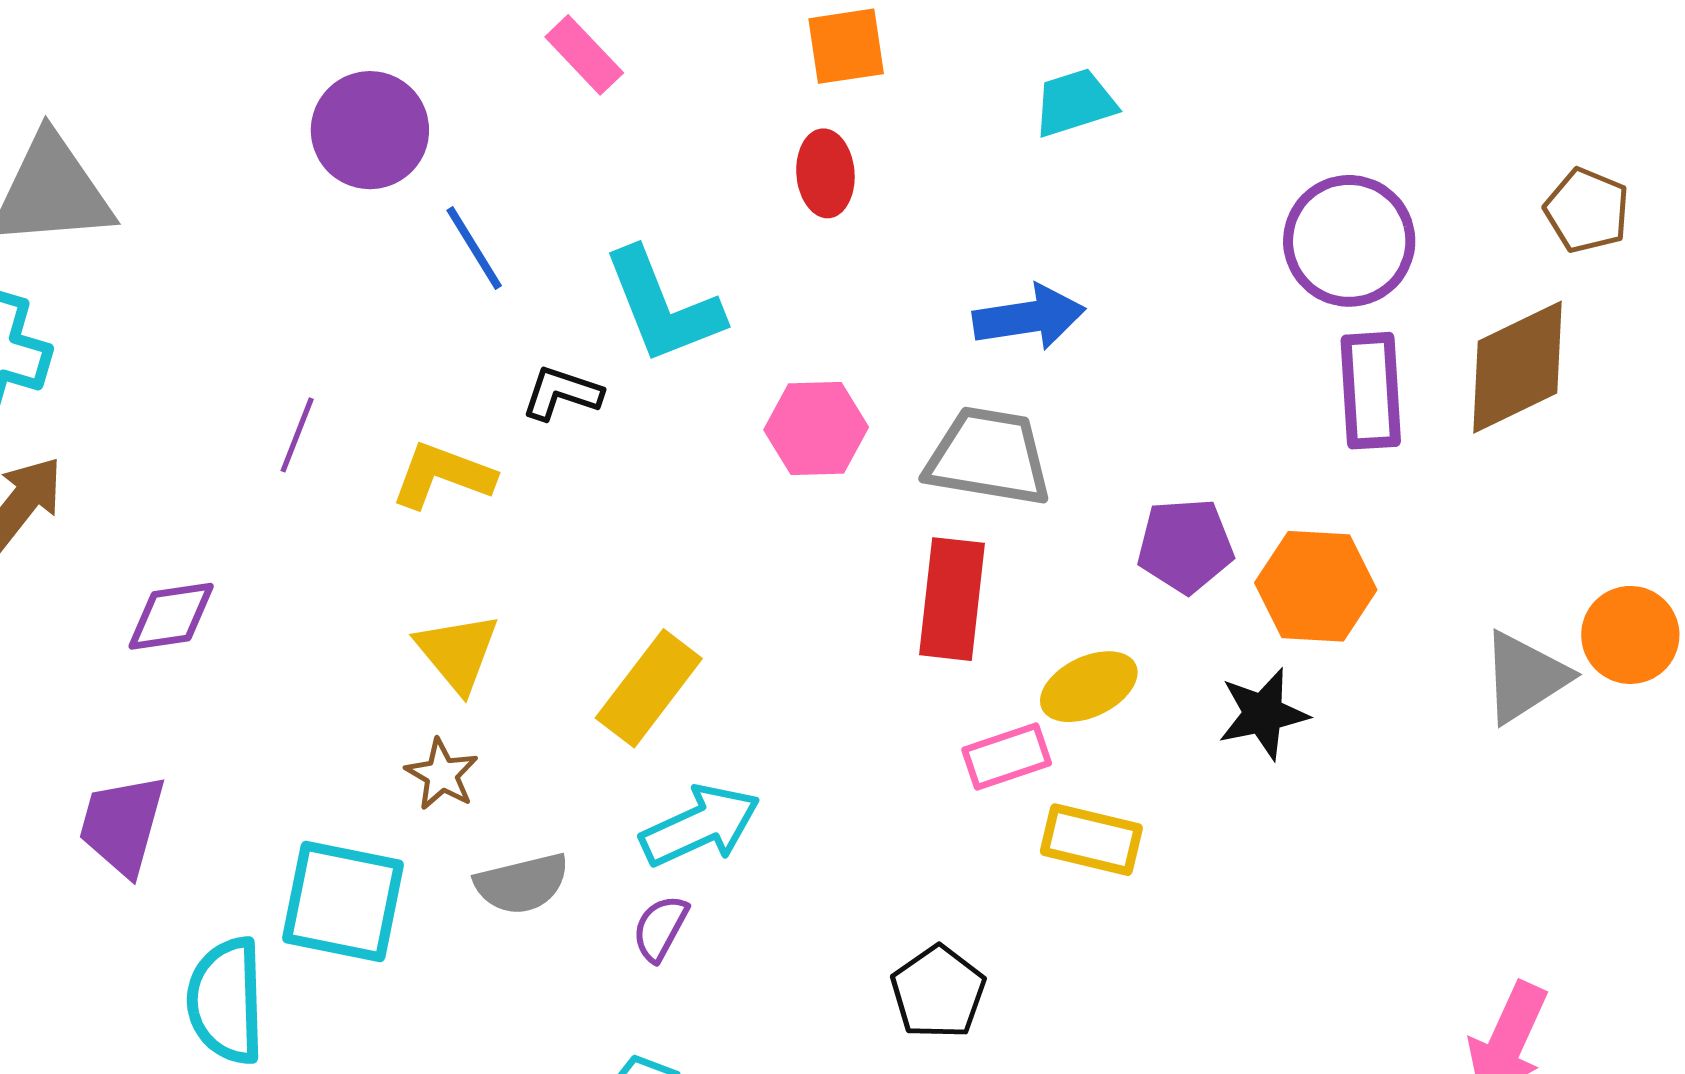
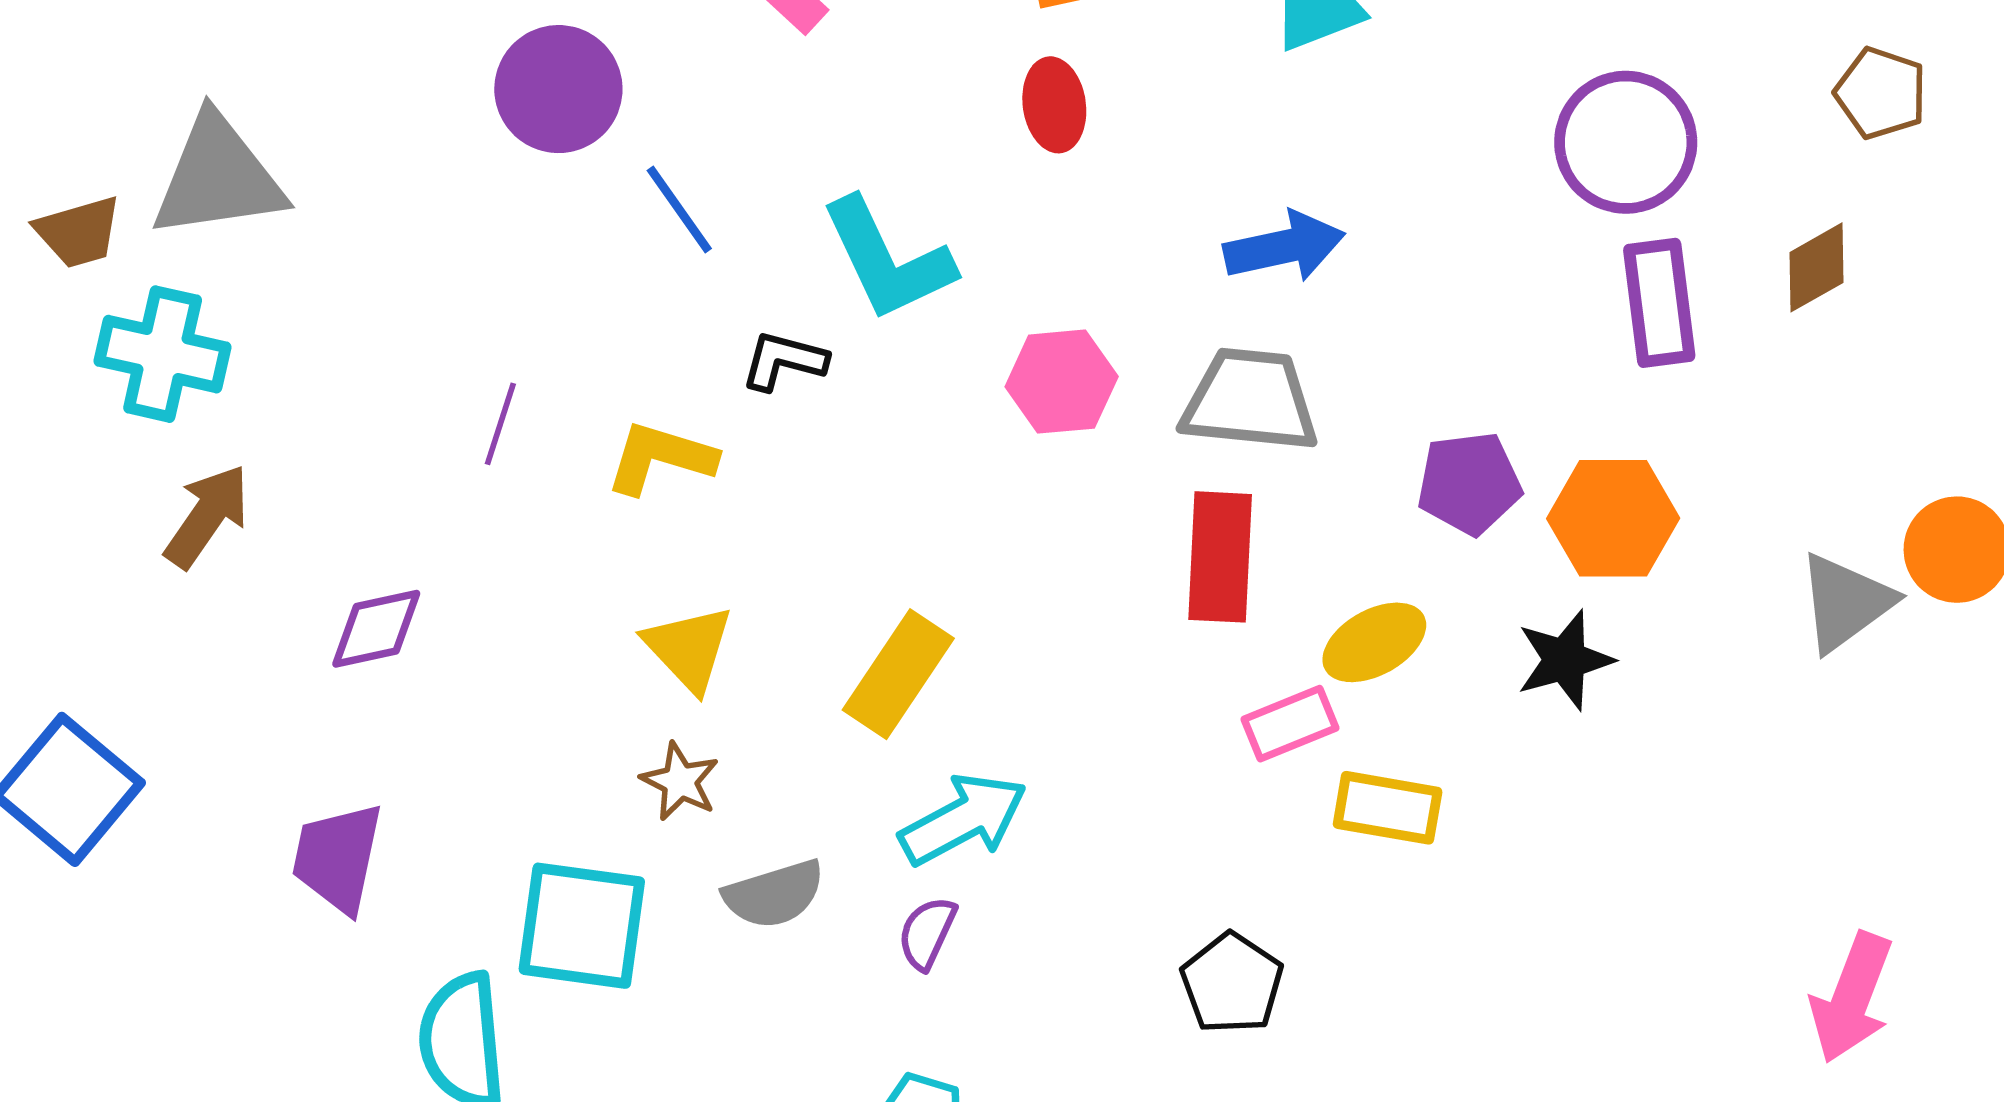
brown diamond: (1518, 367) -> (1817, 267), size x0.6

